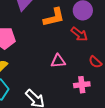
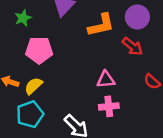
pink cross: (82, 85) -> (109, 106), moved

